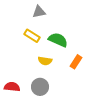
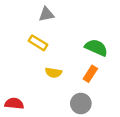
green semicircle: (58, 40) -> (96, 48), moved
gray circle: (40, 87) -> (81, 104), moved

